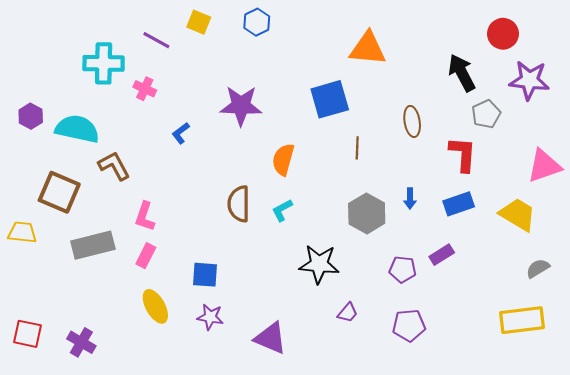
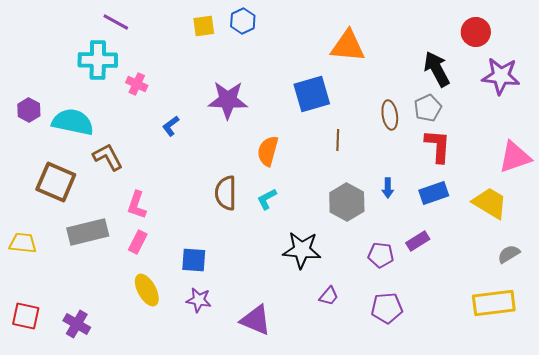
yellow square: (199, 22) -> (204, 26), moved, turned -30
purple line: (156, 40) -> (116, 22), moved
gray pentagon: (486, 114) -> (428, 108), moved
yellow trapezoid: (22, 232) -> (23, 243), moved

